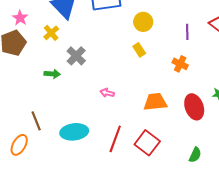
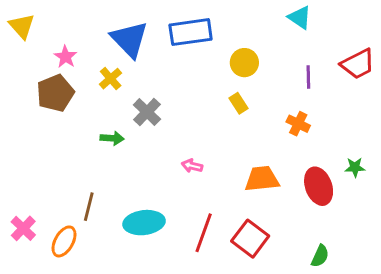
brown line: (36, 121) -> (89, 207), turned 36

